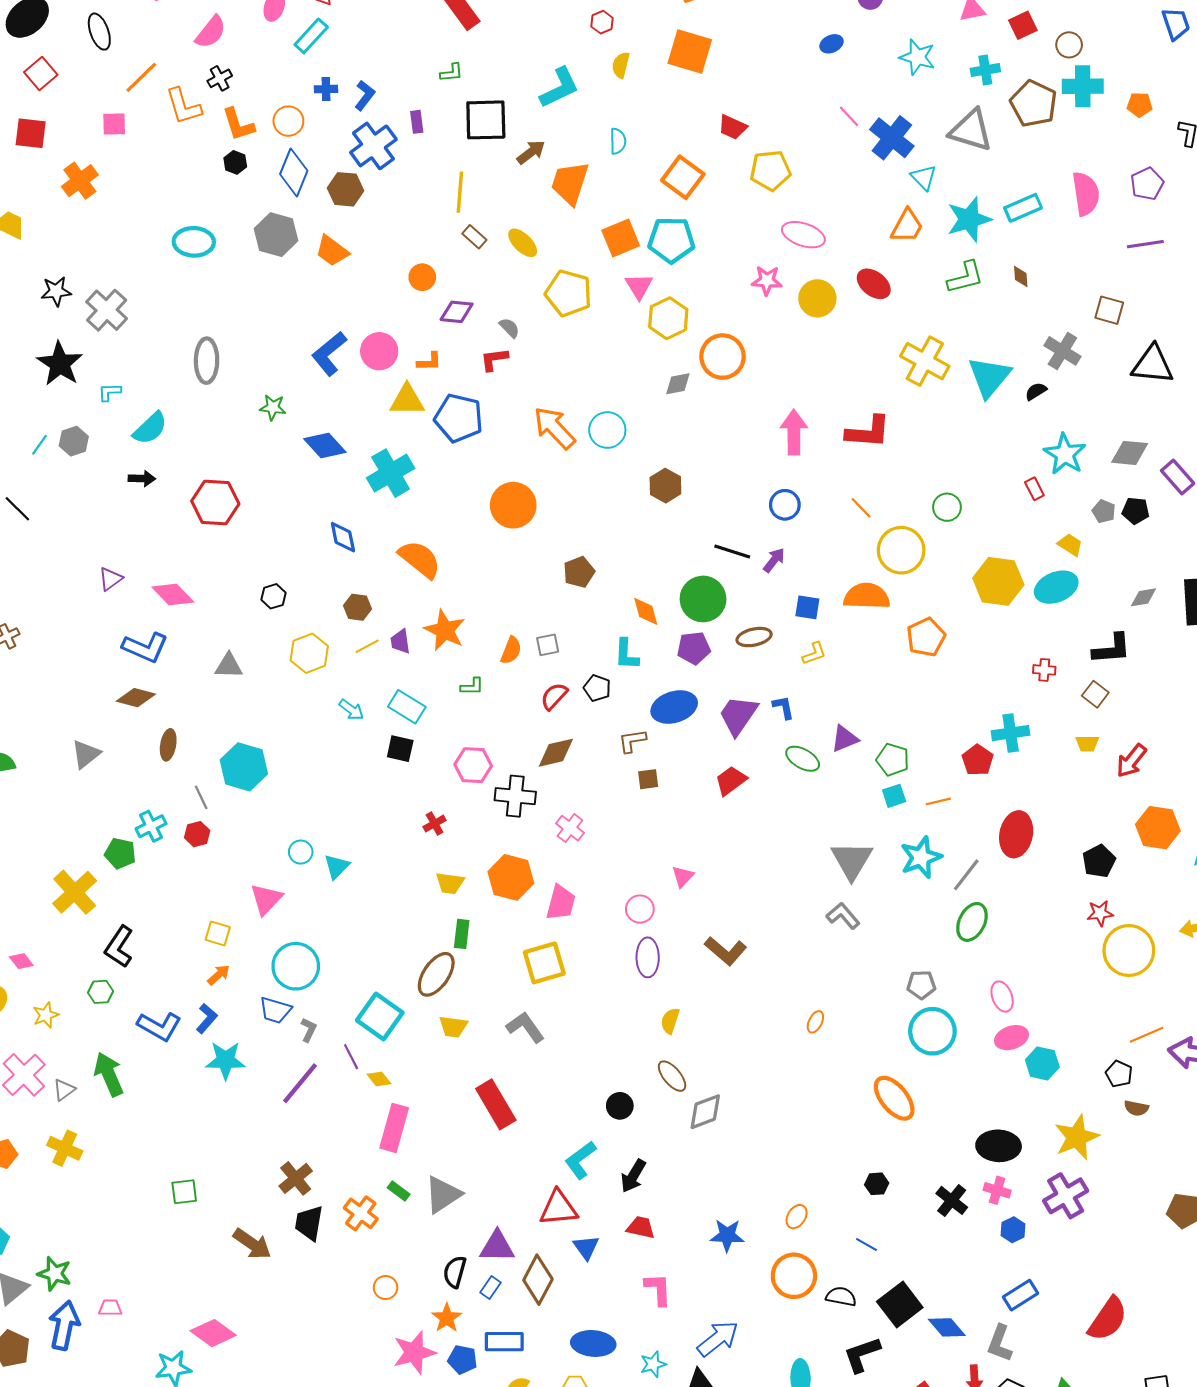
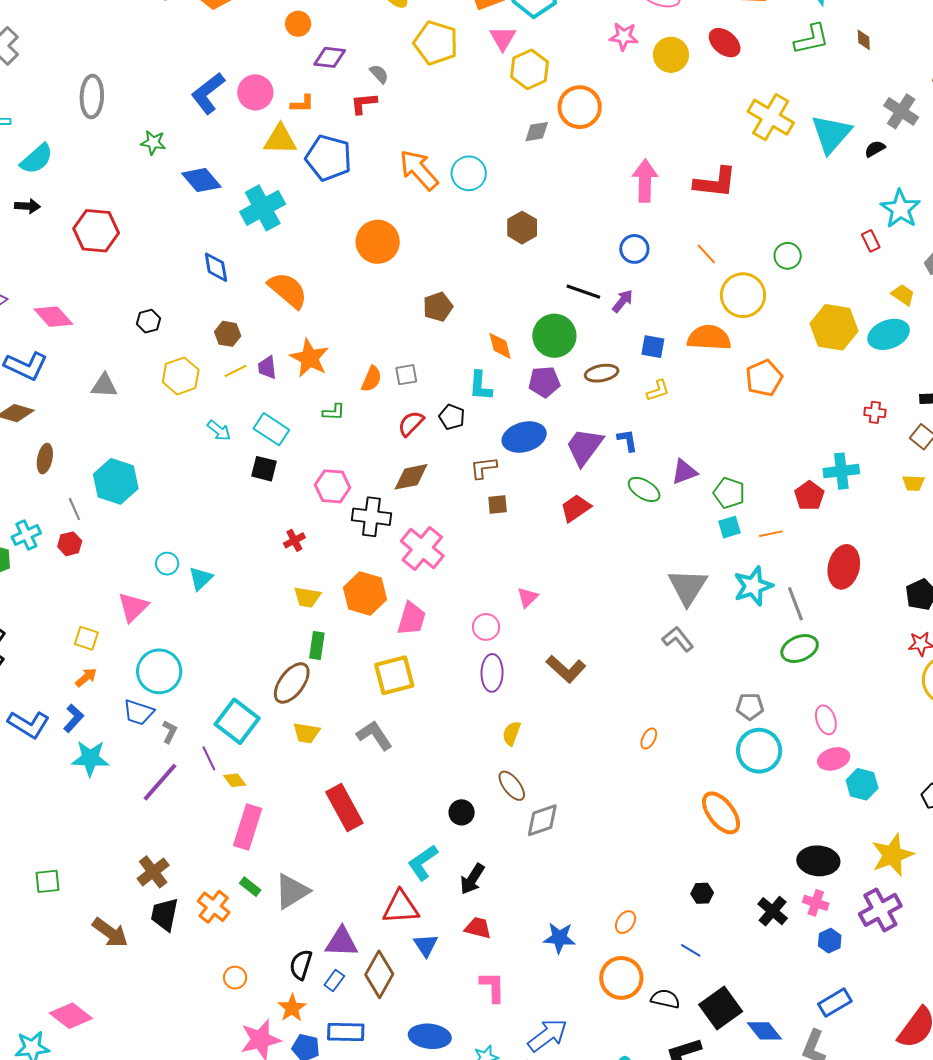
pink cross: (570, 828) -> (422, 548), size x1.6
gray line: (966, 875) -> (795, 604), turned -60
green ellipse: (972, 922) -> (800, 649), turned 39

